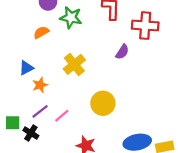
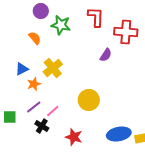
orange semicircle: (41, 32) -> (35, 38), turned 80
yellow cross: (74, 64) -> (53, 68), moved
black cross: (31, 133) -> (42, 126), moved

